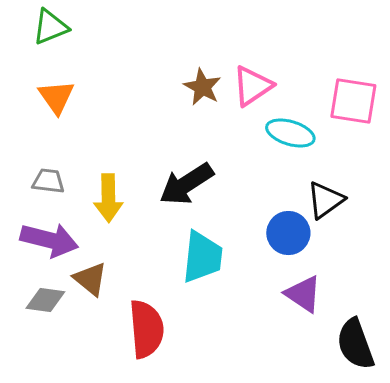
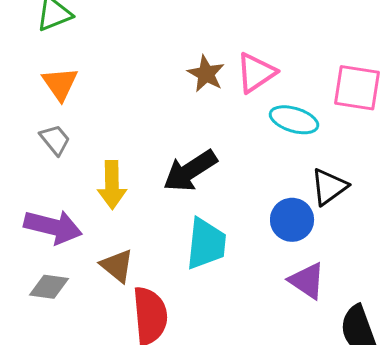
gray trapezoid: (48, 181) -> (55, 140), moved, turned 44
brown triangle: (90, 279) -> (117, 266), moved

